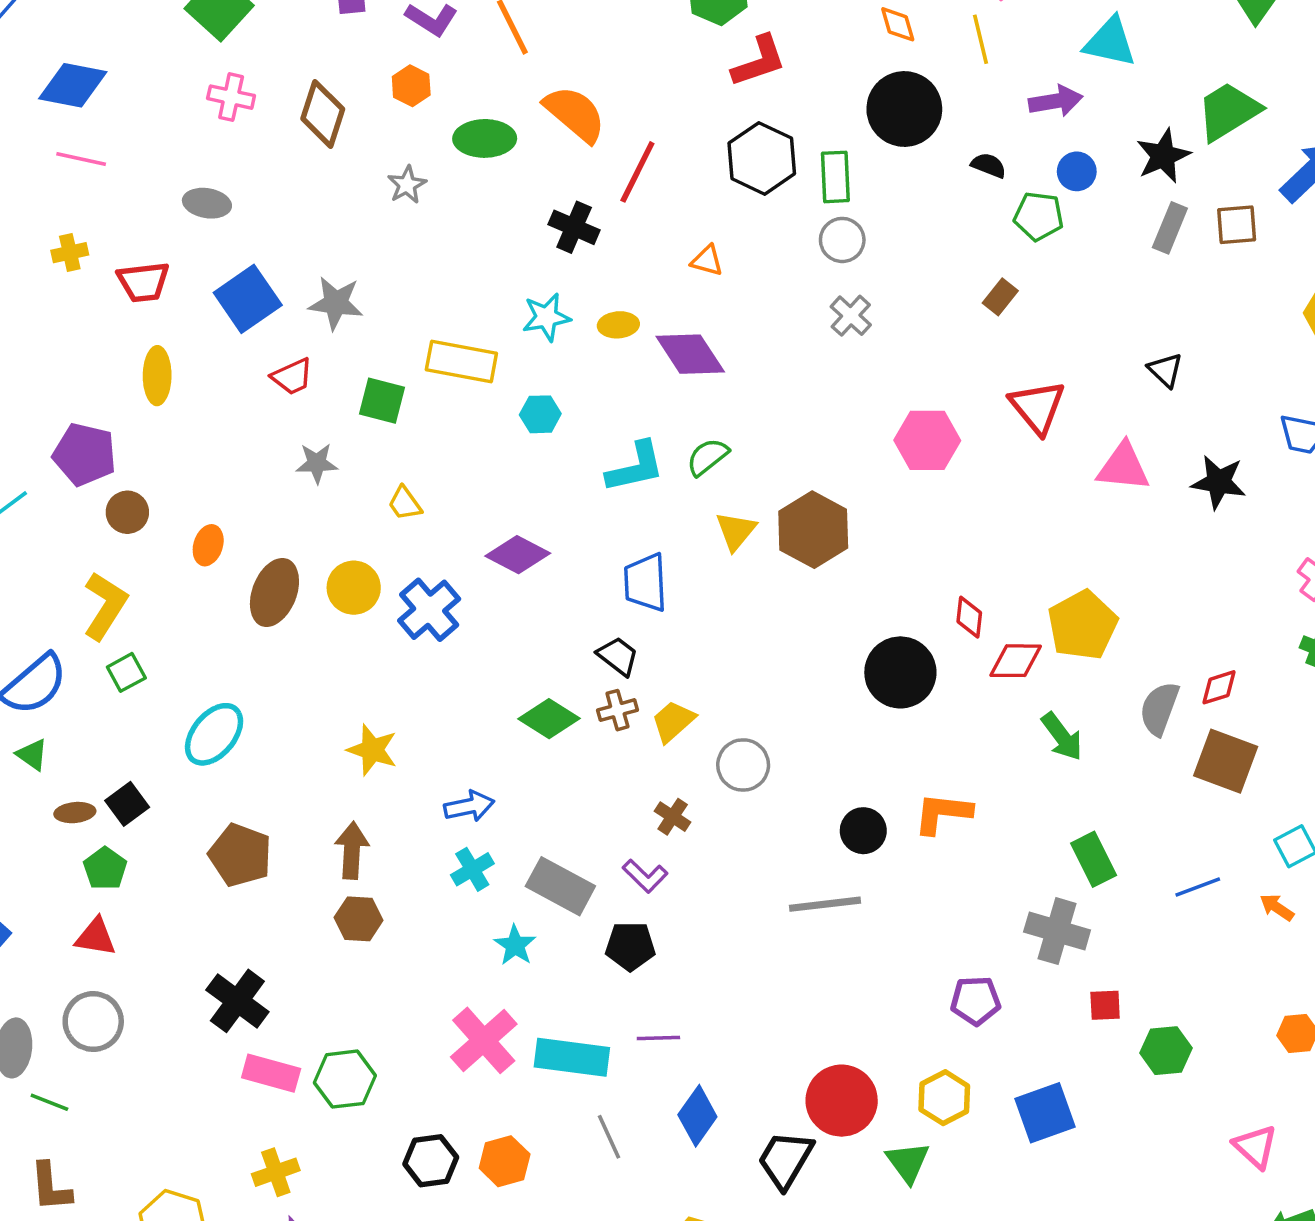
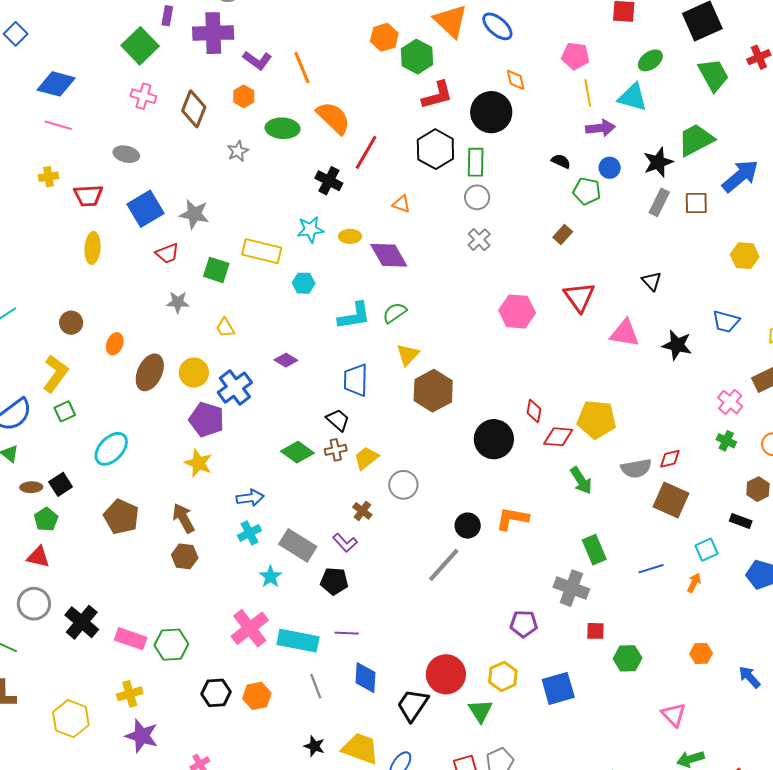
yellow line: (980, 39) -> (588, 93), moved
black circle: (904, 109) -> (491, 112), moved
purple pentagon: (85, 454) -> (207, 420), moved
brown hexagon: (813, 530) -> (433, 391), moved
purple diamond: (518, 555) -> (286, 360), size x0.7
yellow pentagon: (1083, 625) -> (597, 419), turned 30
gray semicircle: (1159, 708) -> (636, 468), turned -124
brown arrow: (352, 850) -> (183, 518), turned -36
gray line: (825, 904) -> (444, 565), turned -45
orange arrow: (1277, 907) -> (694, 583), turned 78
black cross: (237, 1001) -> (82, 622), moved
blue diamond: (697, 1116) -> (365, 678), turned -36

